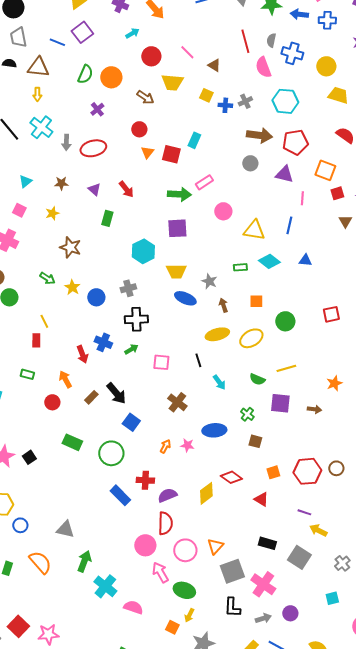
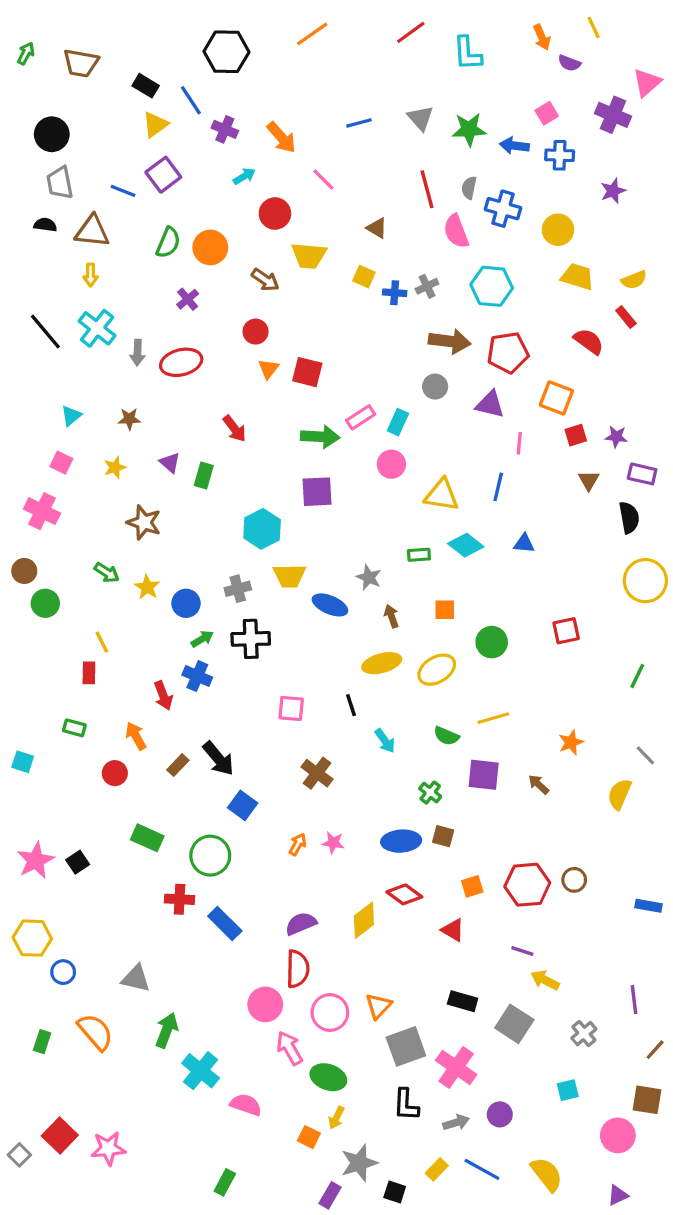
pink line: (187, 52) -> (323, 180), moved
cyan rectangle: (194, 140) -> (398, 422), moved
purple triangle: (94, 189) -> (170, 463), moved
yellow trapezoid: (176, 271) -> (290, 576), moved
green arrow: (131, 349) -> (202, 639), moved
brown arrow: (314, 409) -> (539, 784), turned -144
blue ellipse: (214, 430) -> (401, 841), moved
red cross: (145, 480) -> (180, 899), moved

